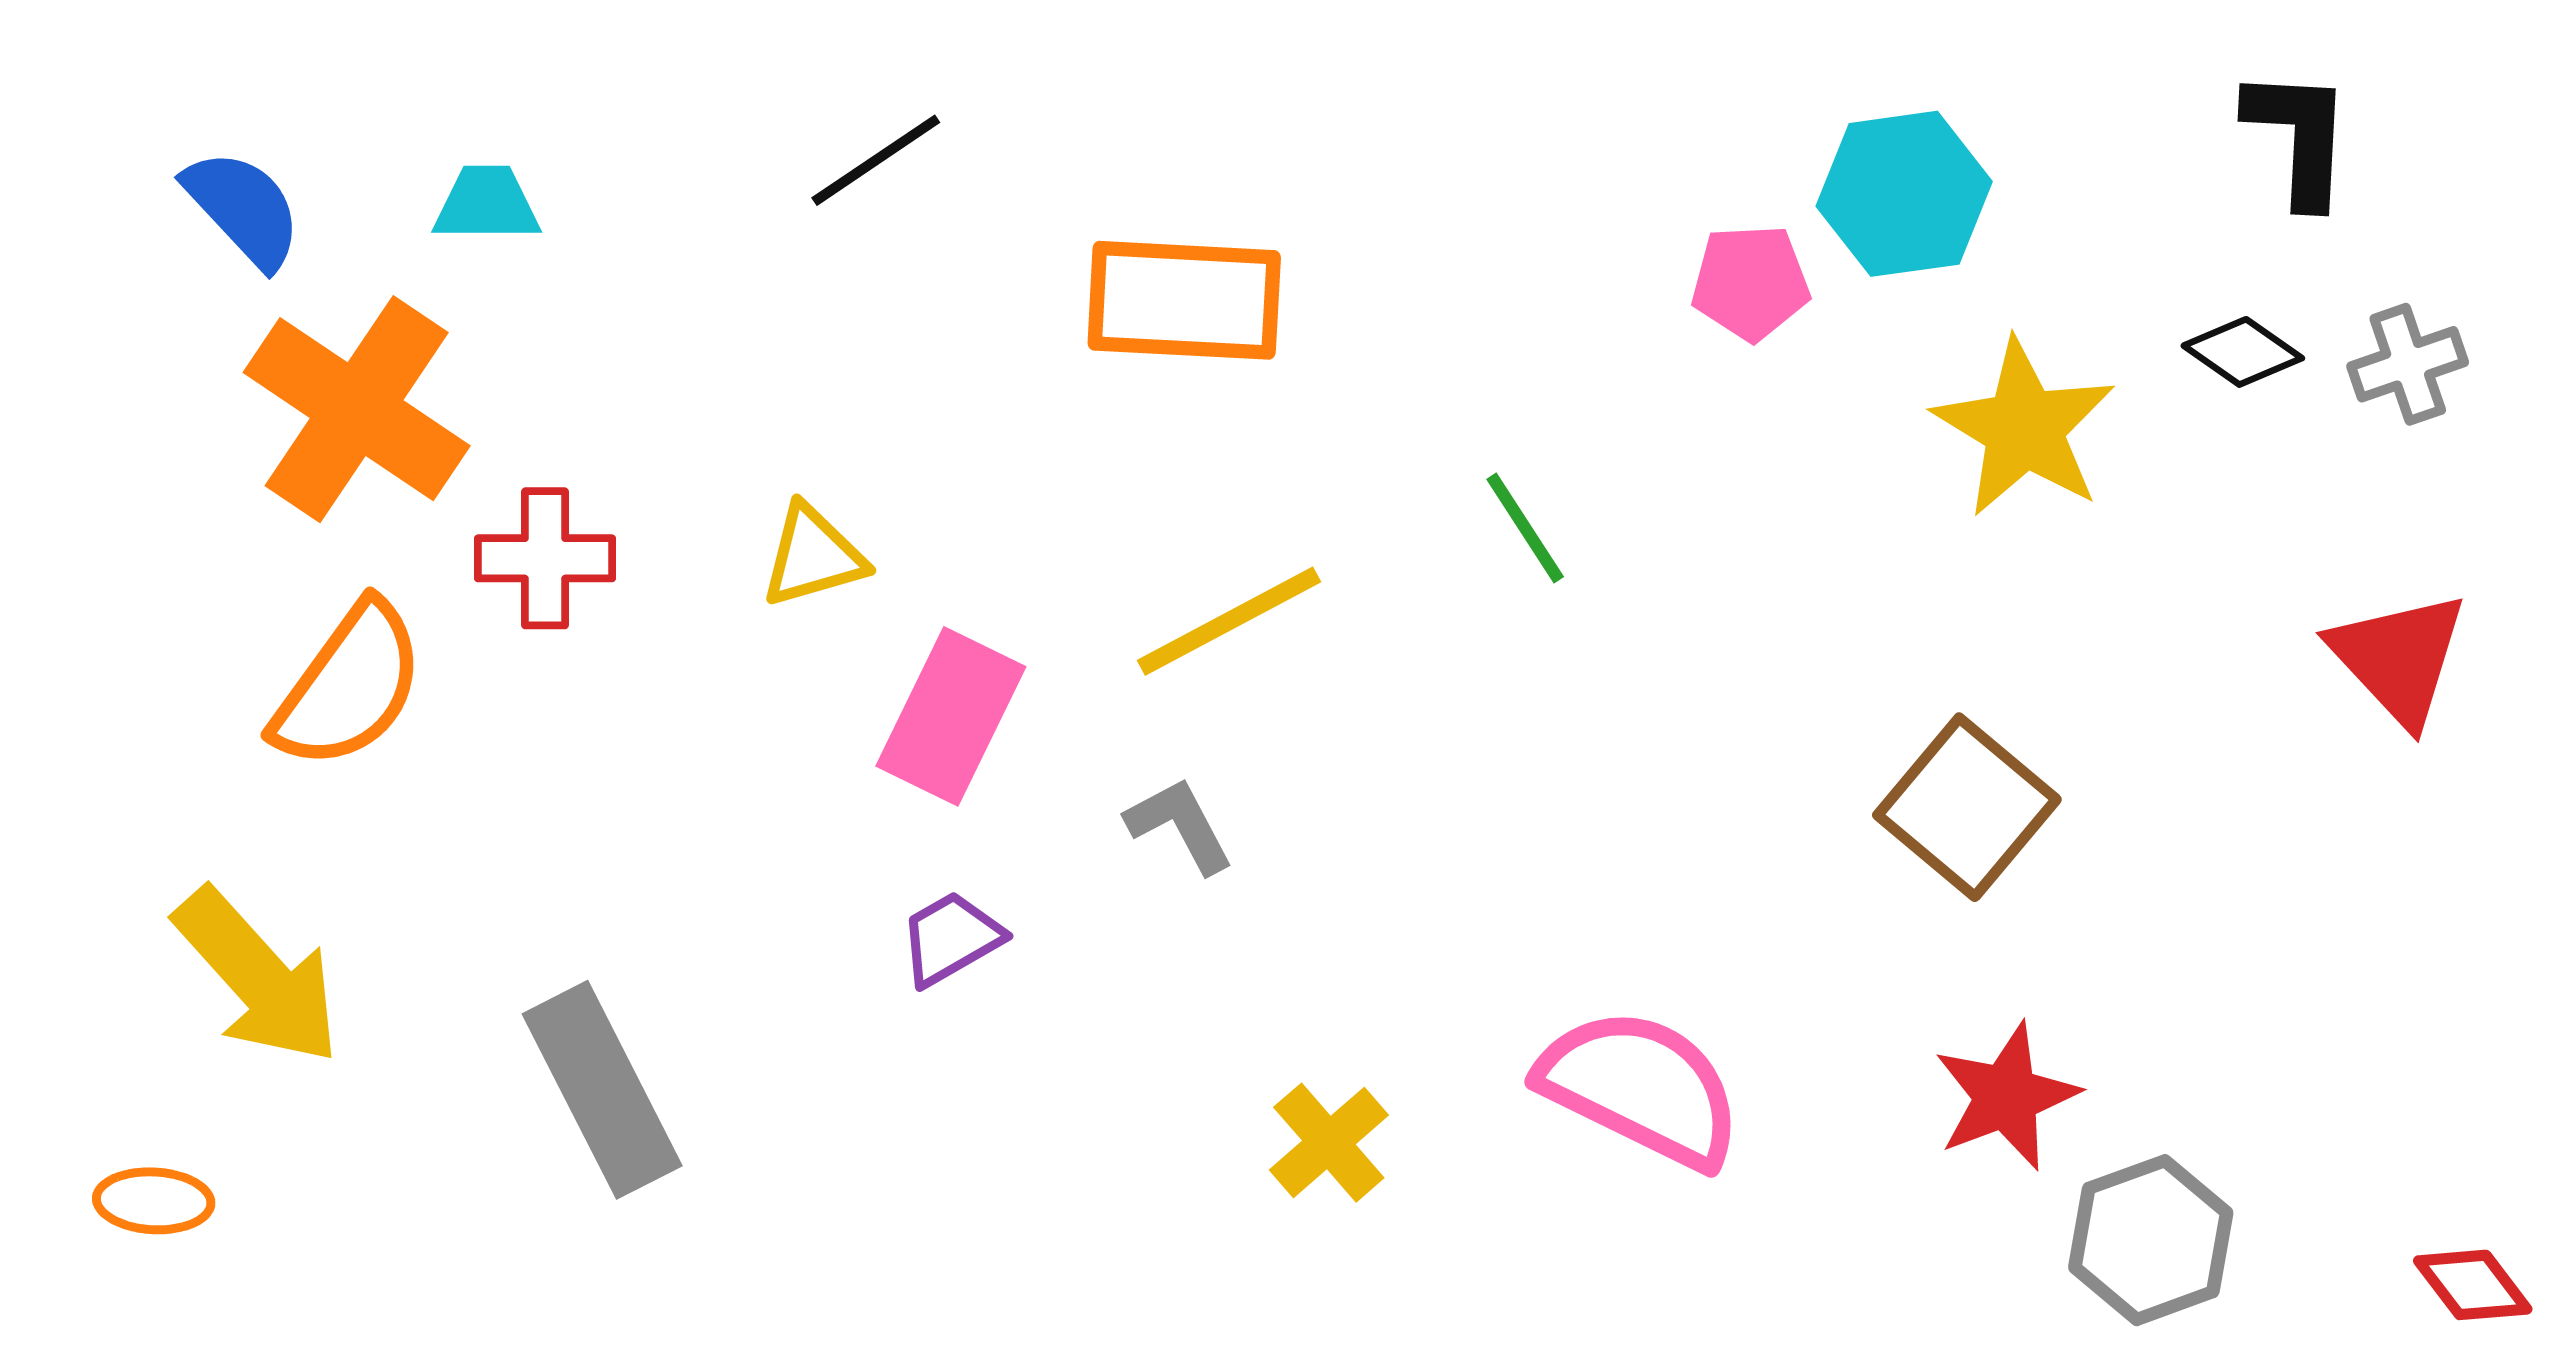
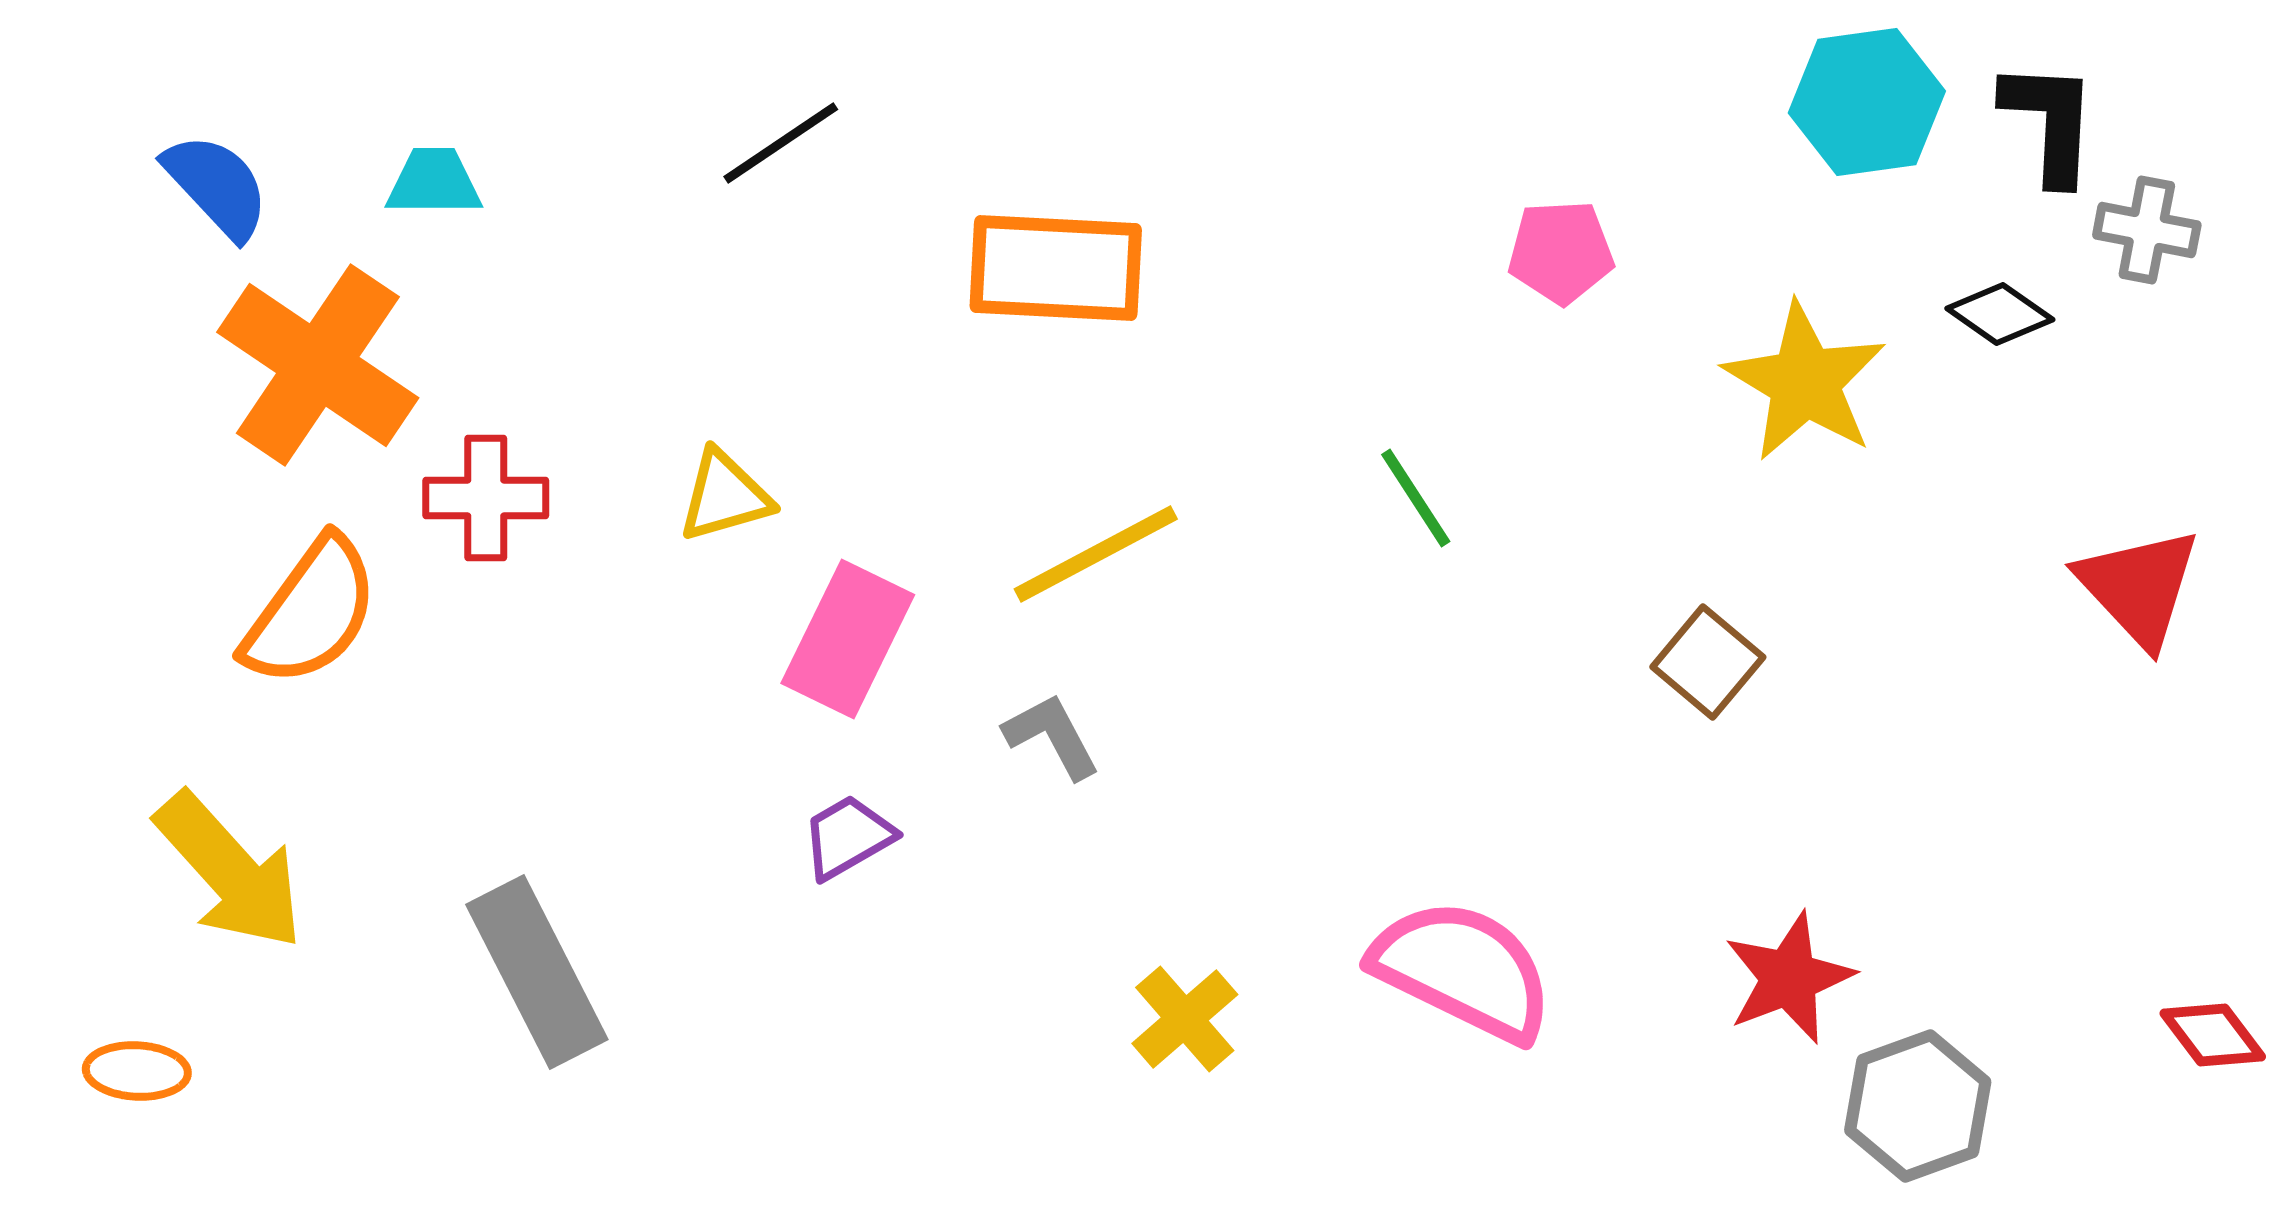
cyan hexagon: (1904, 194) -> (1867, 102), moved
gray cross: (2408, 364) -> (2147, 230), moved, turned 30
green line: (1525, 528) -> (1416, 498), moved
brown square: (1967, 807) -> (1708, 662), moved, size x0.7
red diamond: (2473, 1285) -> (2213, 1035), moved

